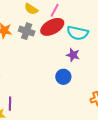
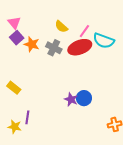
cyan semicircle: (78, 33) -> (104, 41), moved
purple star: (73, 55) -> (71, 99), moved

